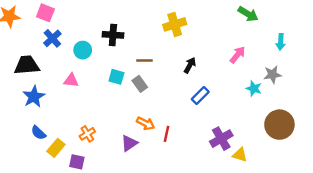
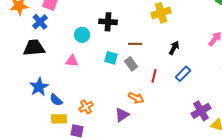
blue cross: (52, 38) -> (40, 22), moved
blue star: (34, 97) -> (39, 87), moved
blue semicircle: (38, 133) -> (56, 100), moved
red line: (167, 134) -> (154, 76), moved
yellow rectangle: (56, 148) -> (59, 119), turned 49

